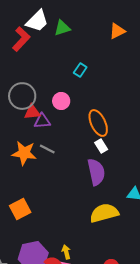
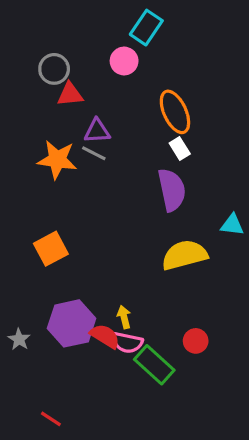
cyan rectangle: (80, 70) -> (146, 28), size x1.5
gray circle: (22, 96) -> (54, 69), size x0.7
pink circle: (61, 101) -> (124, 61), moved
purple triangle: (42, 121) -> (97, 131), moved

